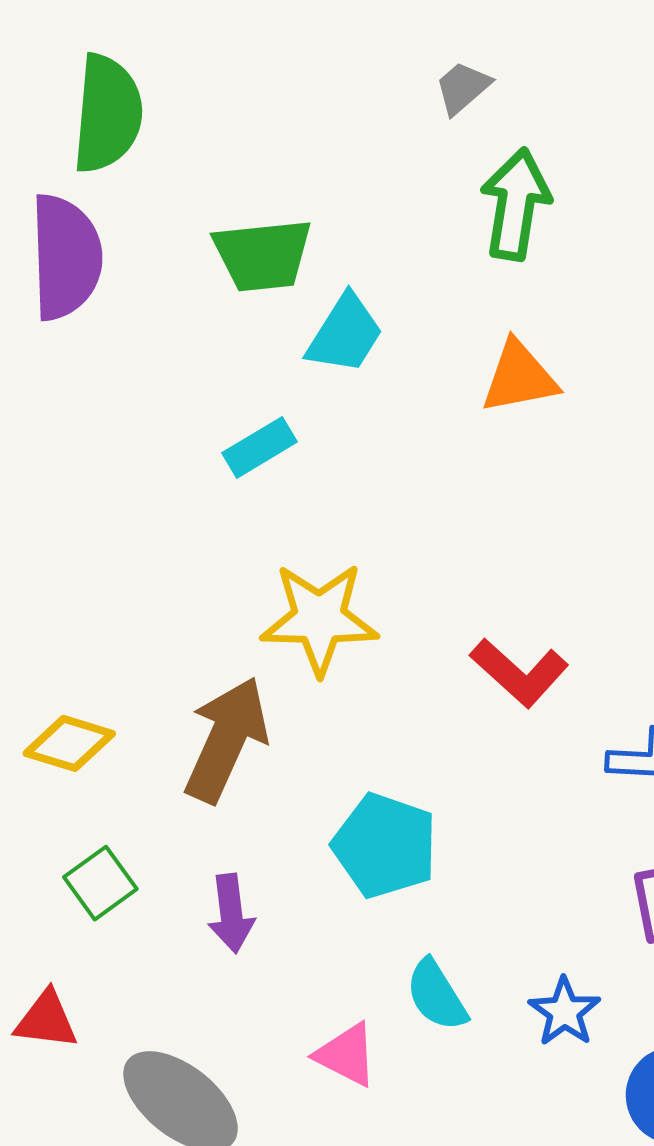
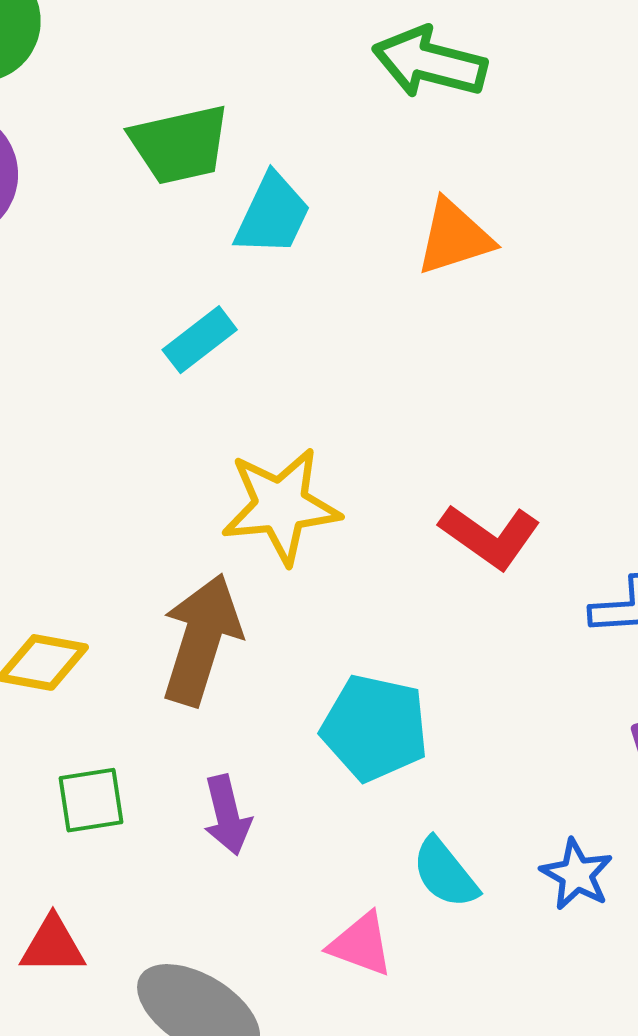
green arrow: (516, 204) -> (430, 62), turned -78
green square: (100, 883) -> (91, 800), turned 34

